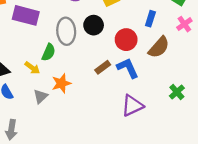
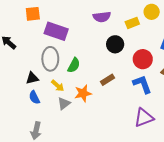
gray ellipse: (66, 31) -> (50, 59), moved
brown rectangle: (103, 67) -> (107, 80), moved
yellow arrow: (32, 68) -> (58, 86), moved

